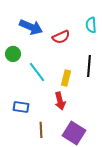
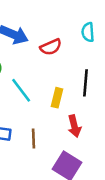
red arrow: (60, 101) -> (74, 126), moved
brown line: (41, 130) -> (34, 138), moved

